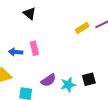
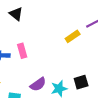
yellow rectangle: (82, 28) -> (73, 36), moved

